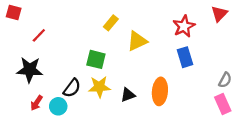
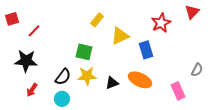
red square: (14, 13) -> (12, 19), moved, turned -32
blue rectangle: (185, 57) -> (146, 50), moved
orange ellipse: (160, 91) -> (140, 80), turned -70
pink rectangle: (223, 104) -> (178, 91), moved
cyan circle: (58, 106) -> (62, 99), moved

